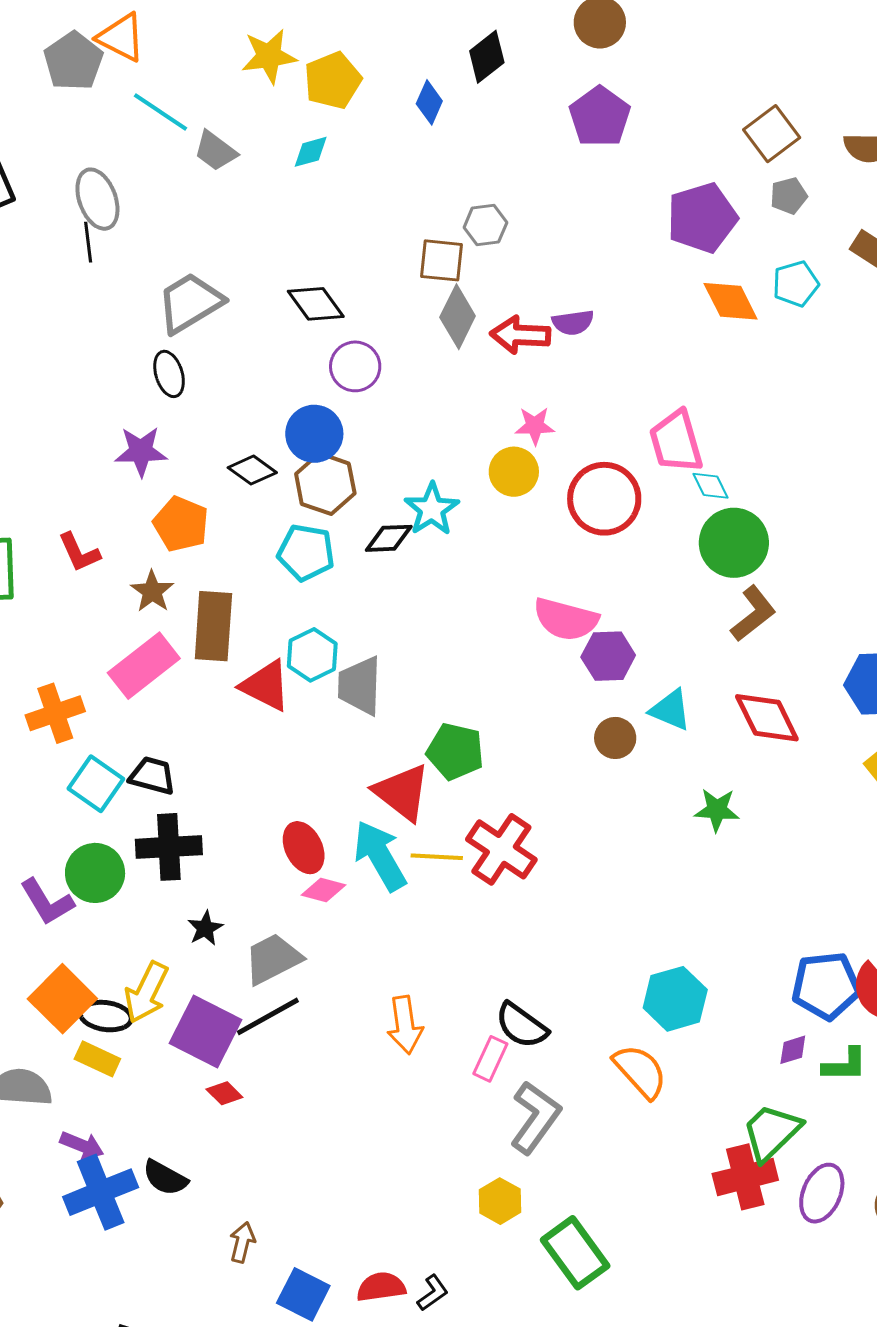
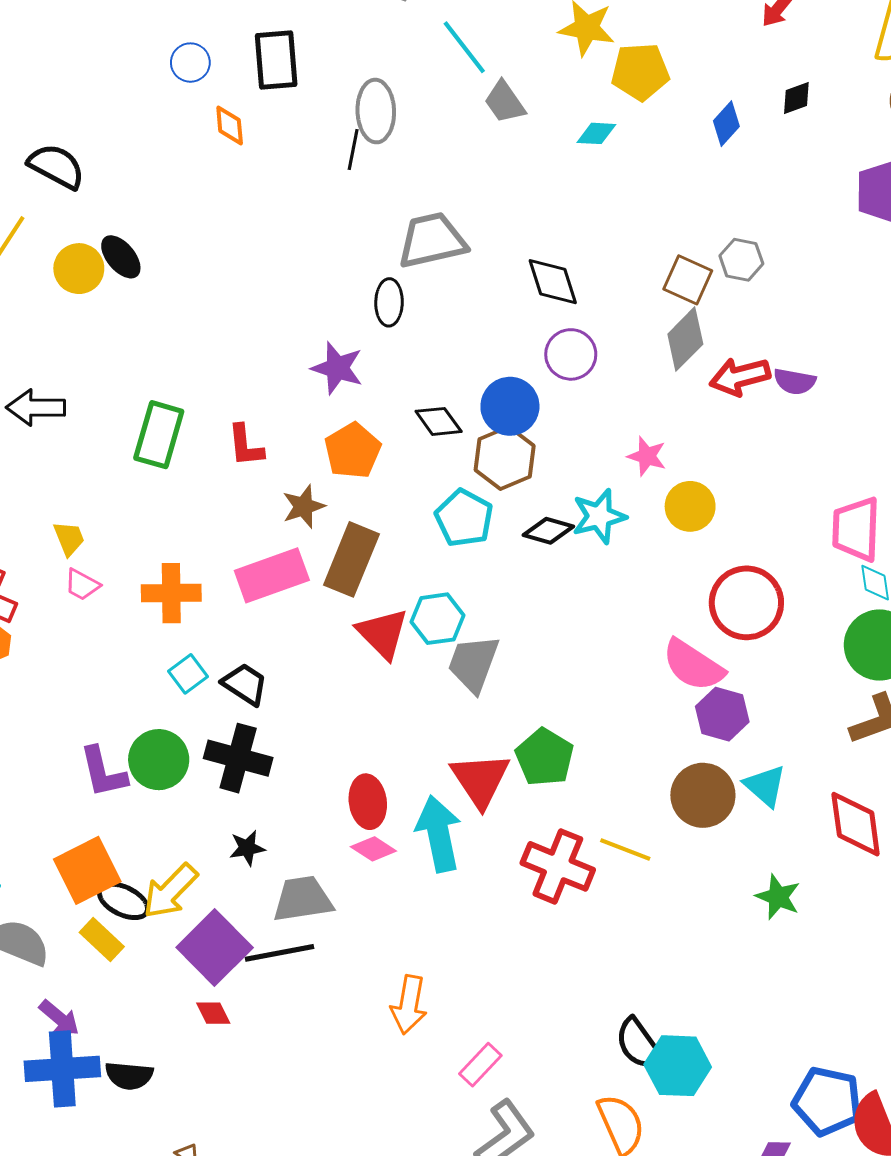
black diamond: (487, 57) -> (796, 98), size x0.7
red arrow: (520, 335) -> (740, 377), turned -36
pink star: (535, 426) -> (647, 456), moved
red circle: (604, 499) -> (746, 603), moved
brown circle: (615, 738) -> (703, 795), size x1.5
cyan square: (96, 784) -> (188, 674), size x0.7
red cross: (501, 849) -> (558, 866), turned -30
yellow line: (437, 857) -> (625, 850), moved
black semicircle: (521, 1025) -> (639, 1044), moved
black semicircle: (165, 1178) -> (129, 1076), turned -42

